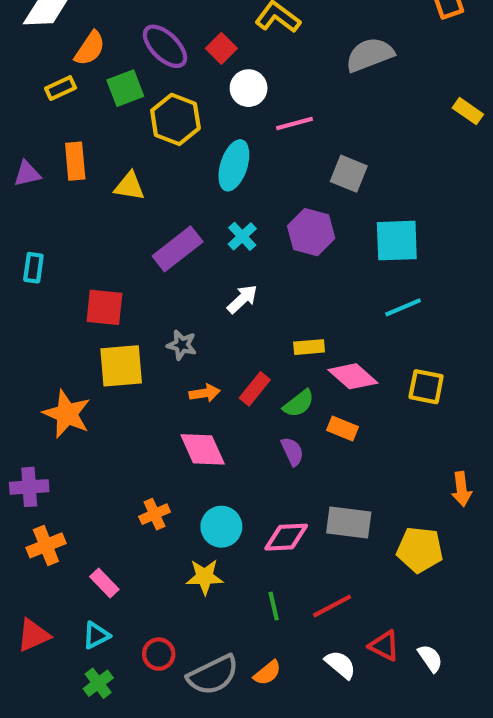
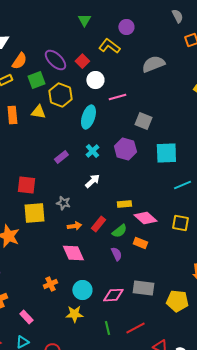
yellow triangle: (129, 186) -> (38, 112), moved
purple rectangle: (178, 249) -> (61, 157), size x0.6
cyan line: (403, 307) -> (182, 185), moved

